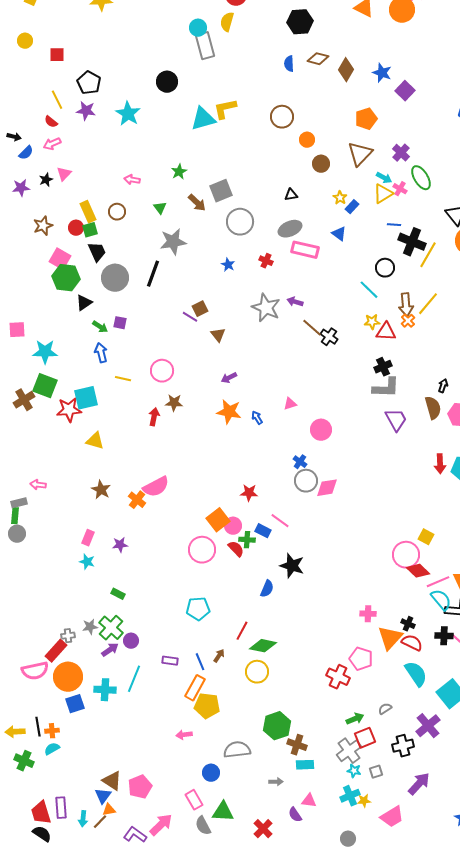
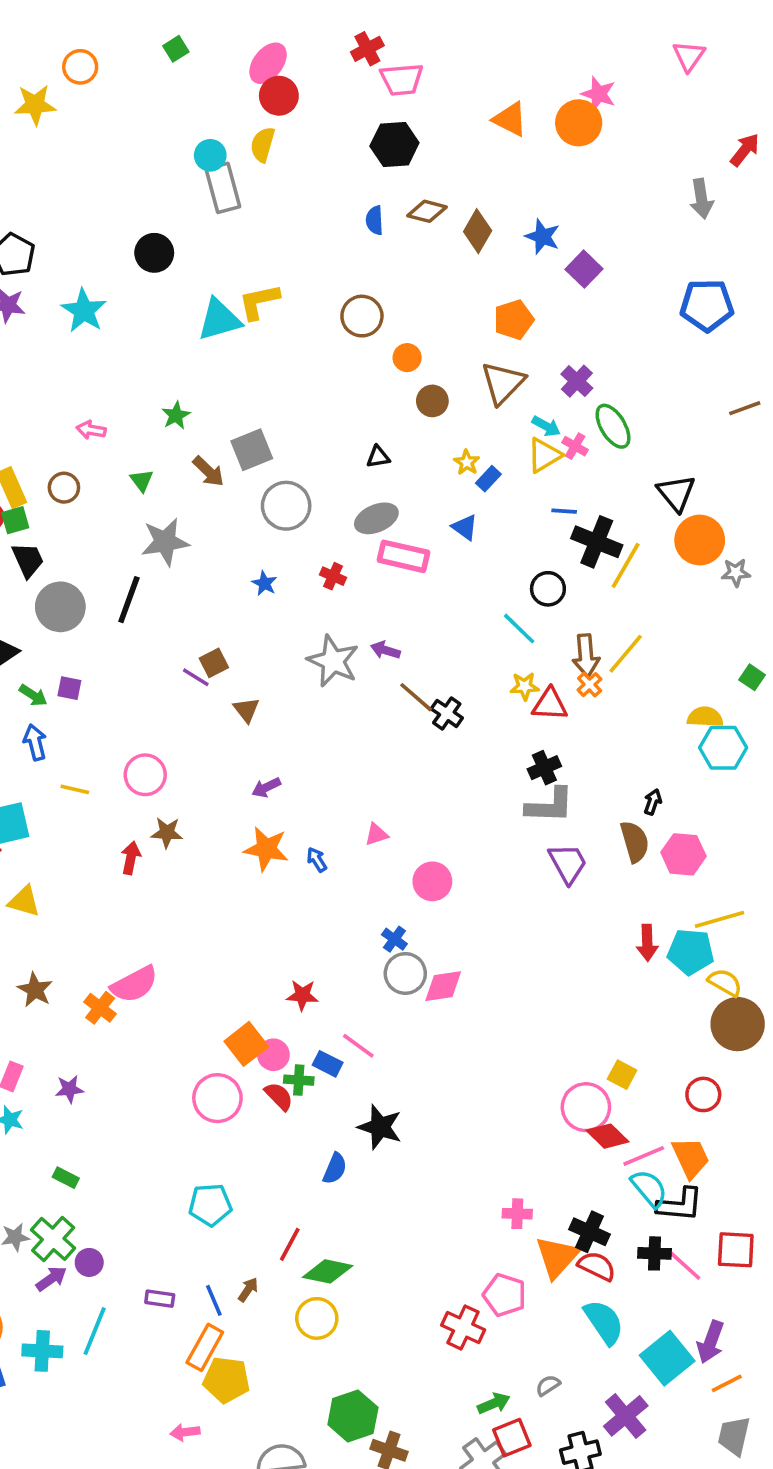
black cross: (408, 624) -> (590, 1232), size x1.5

